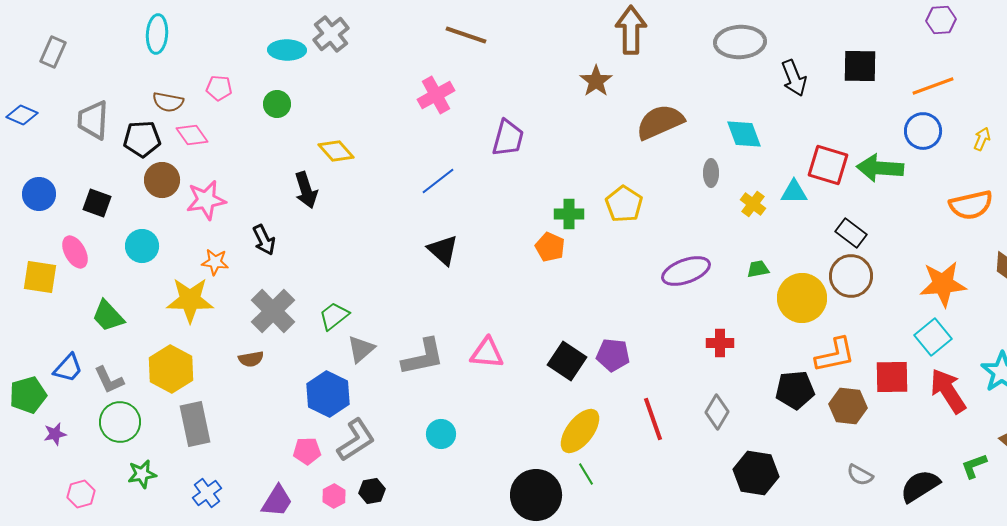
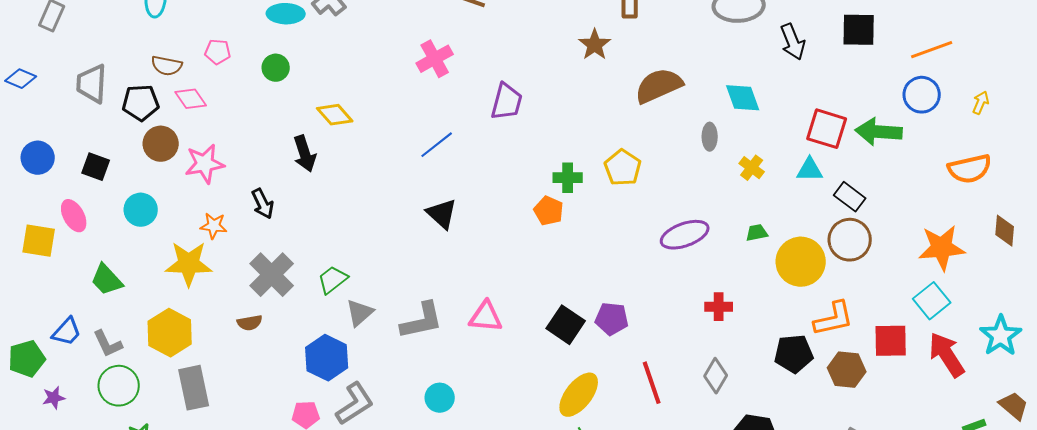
cyan triangle: (794, 192) -> (810, 170), moved

